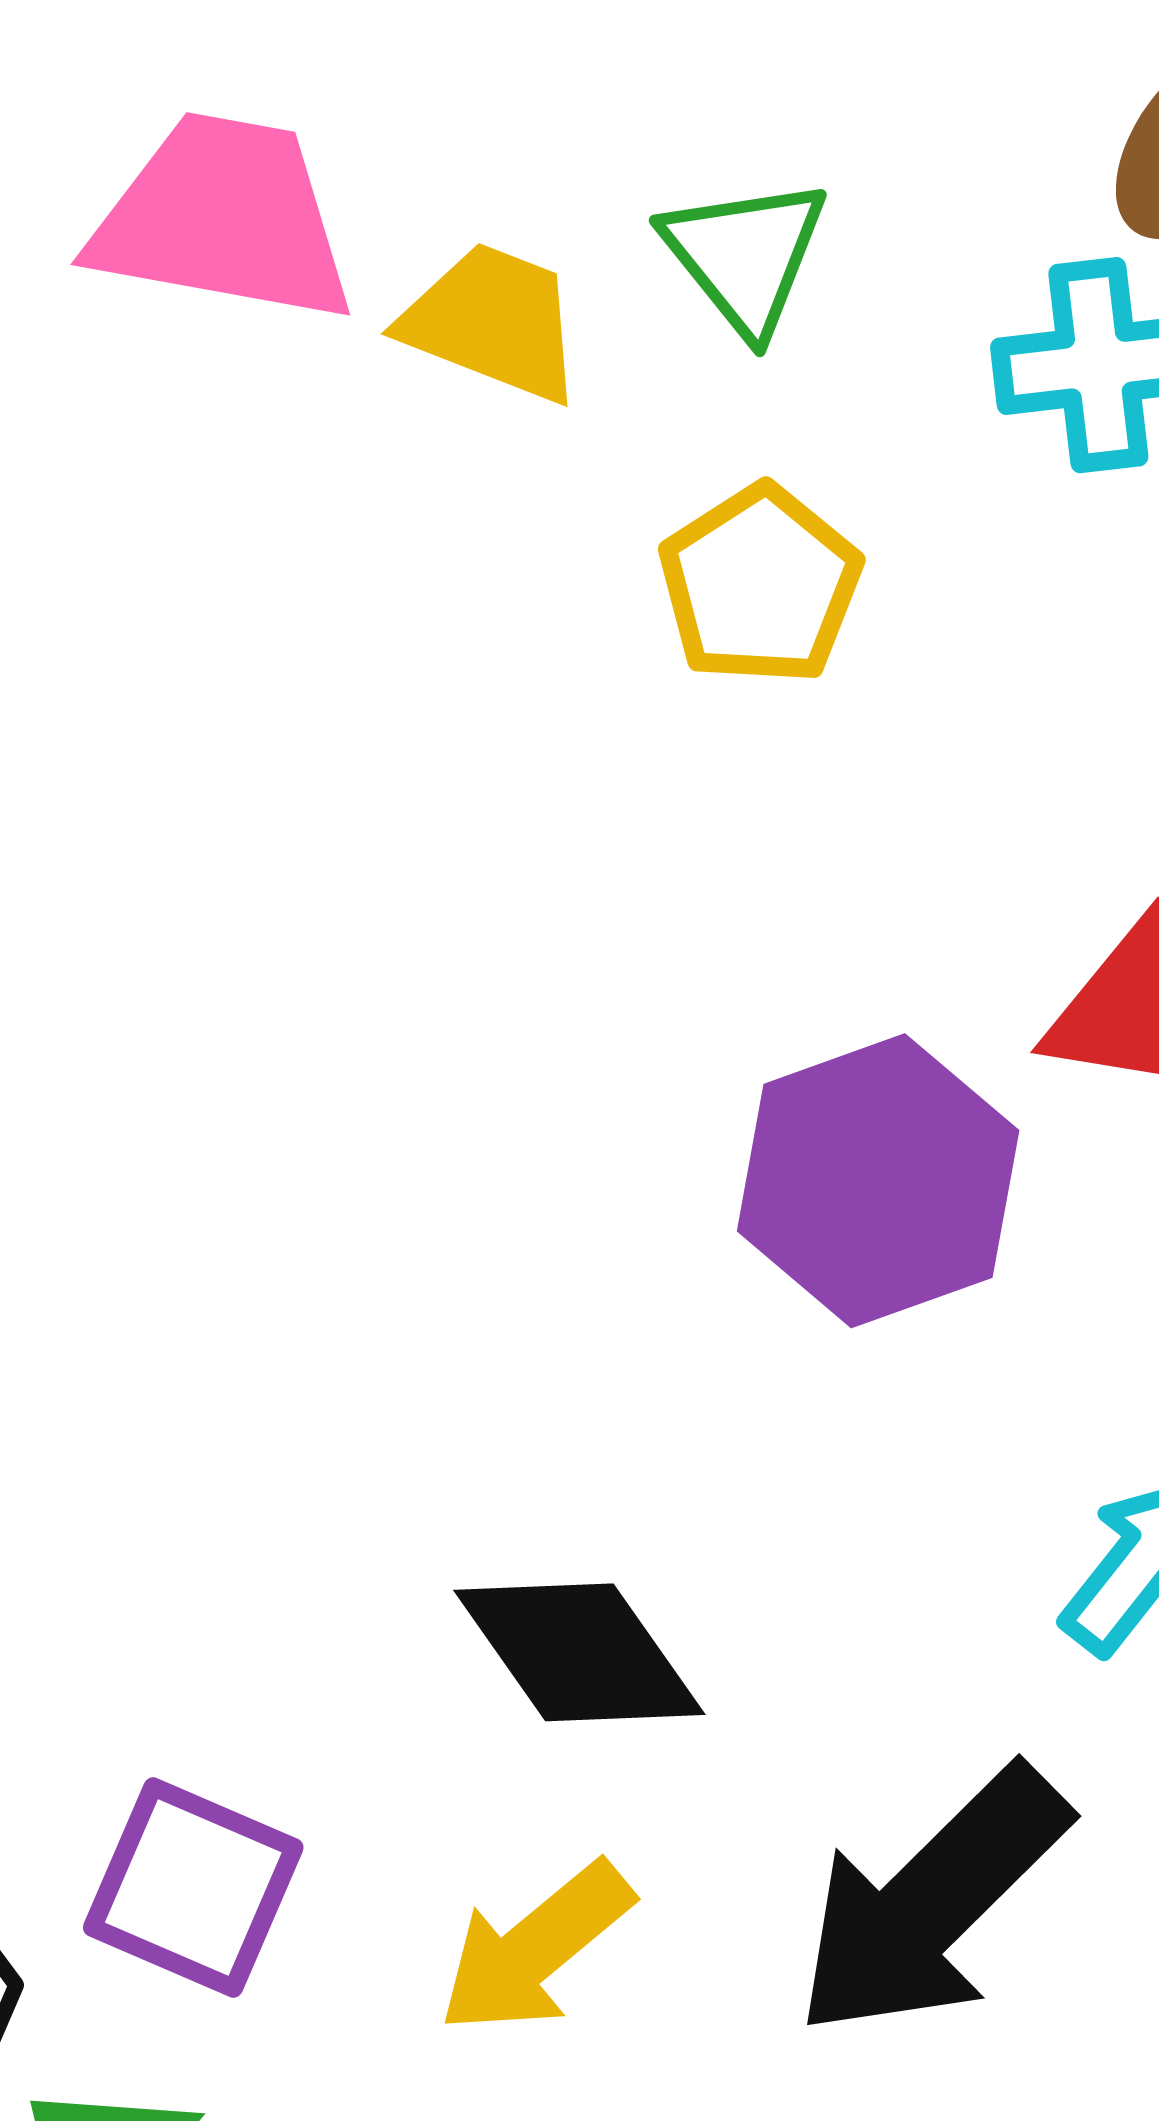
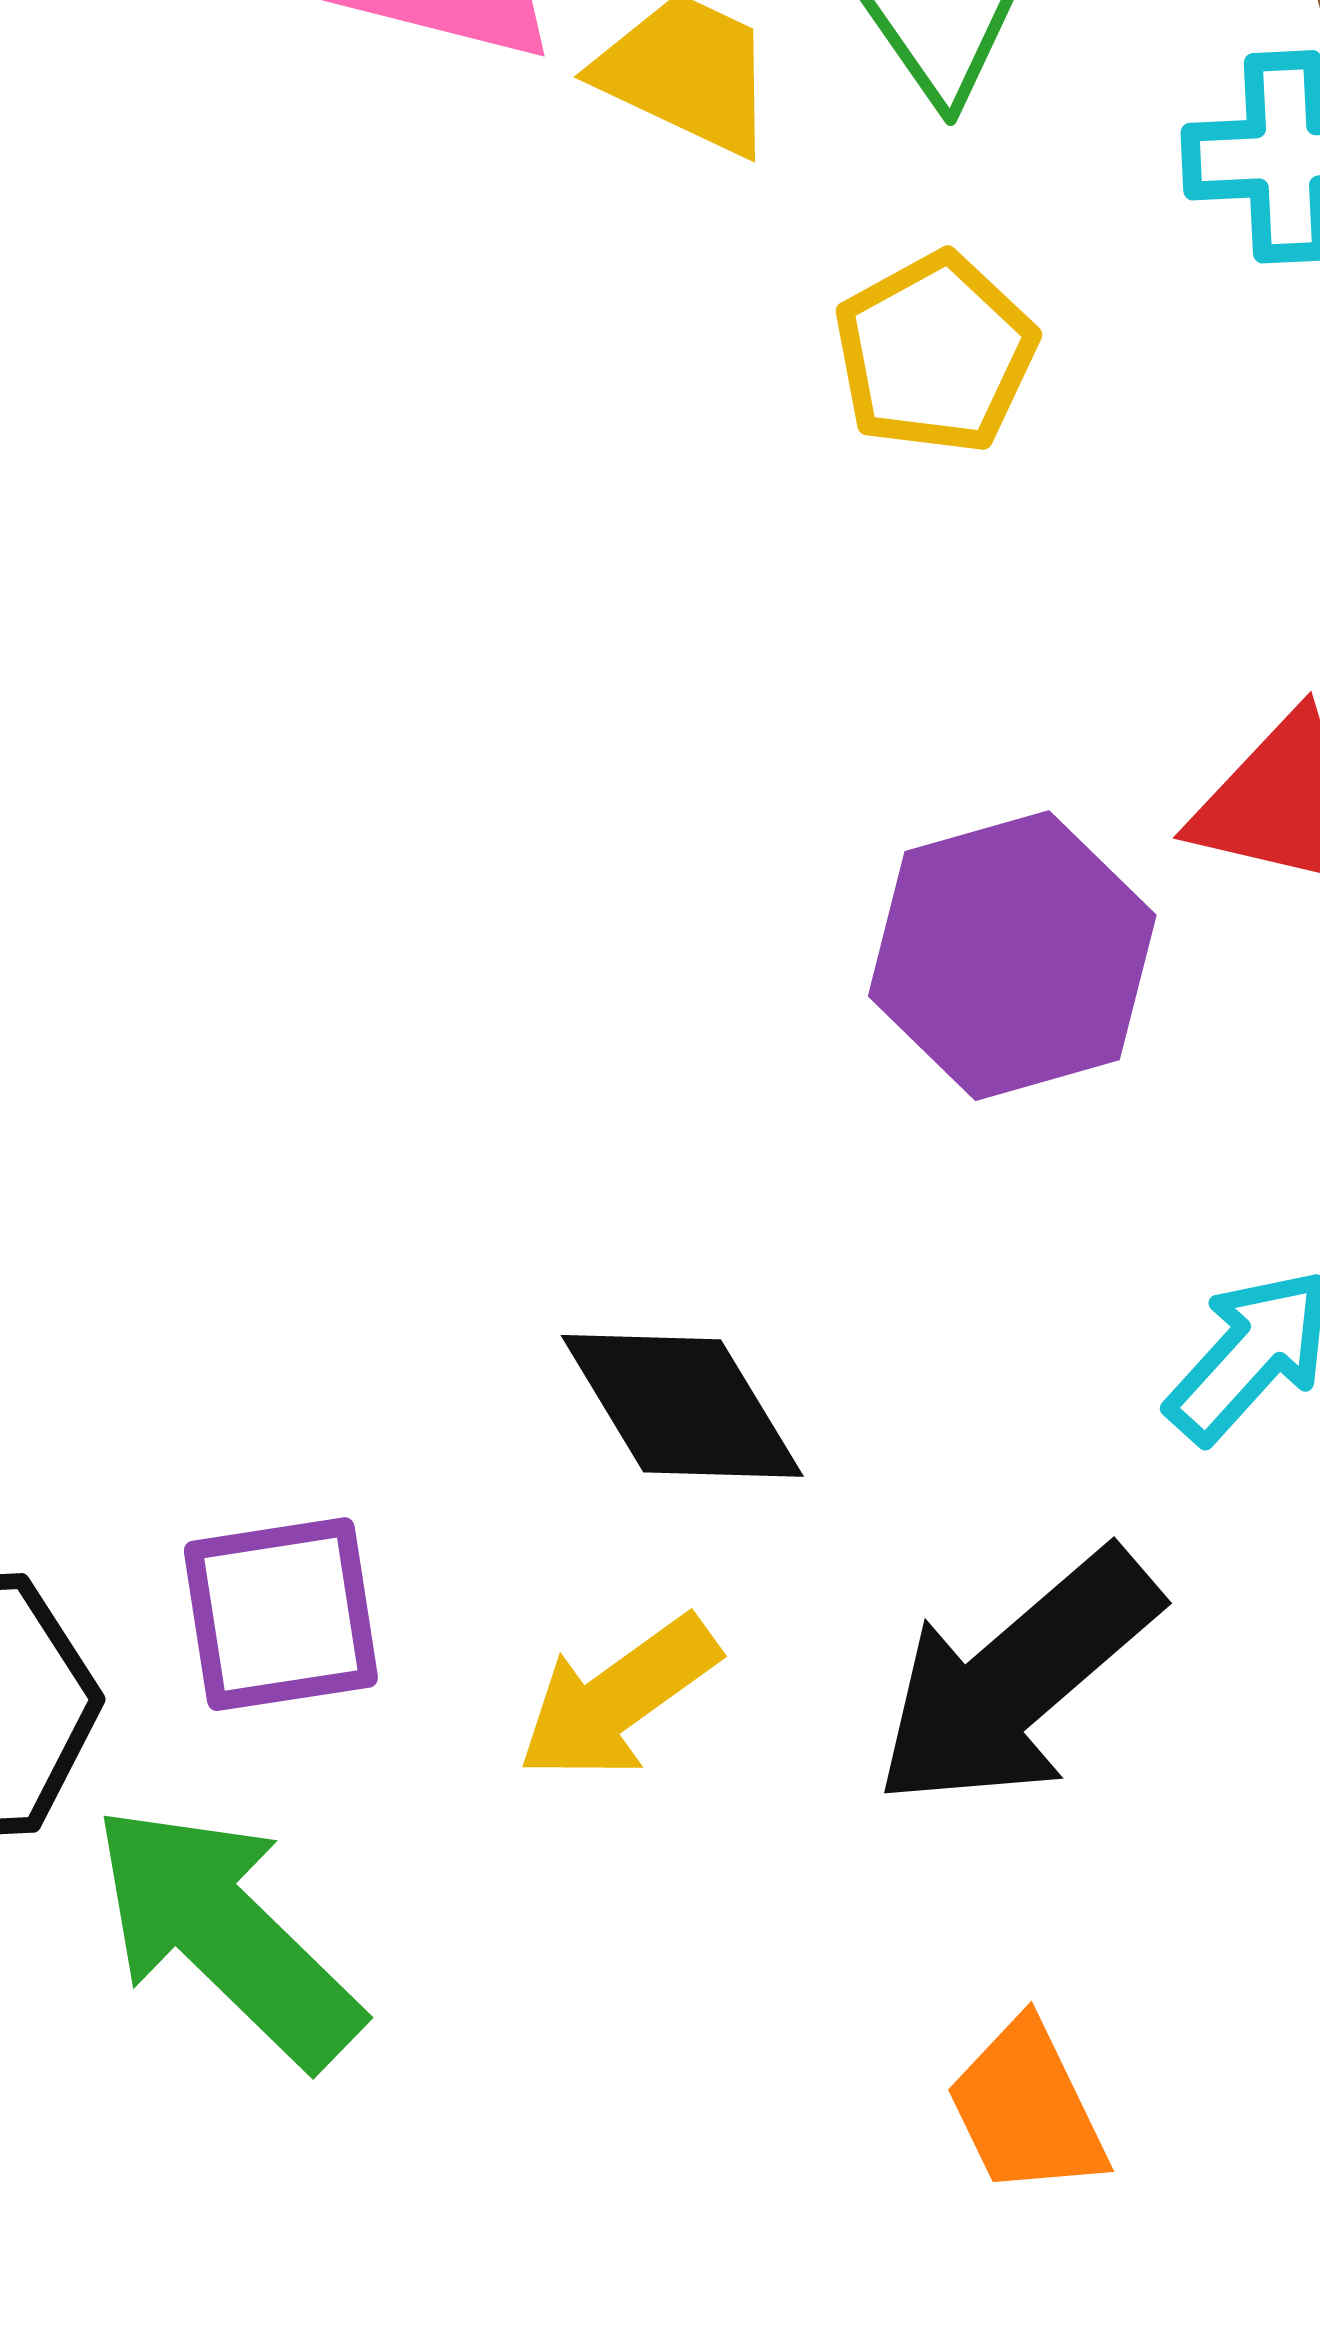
purple square: (193, 1888) -> (281, 1614), turned -36

